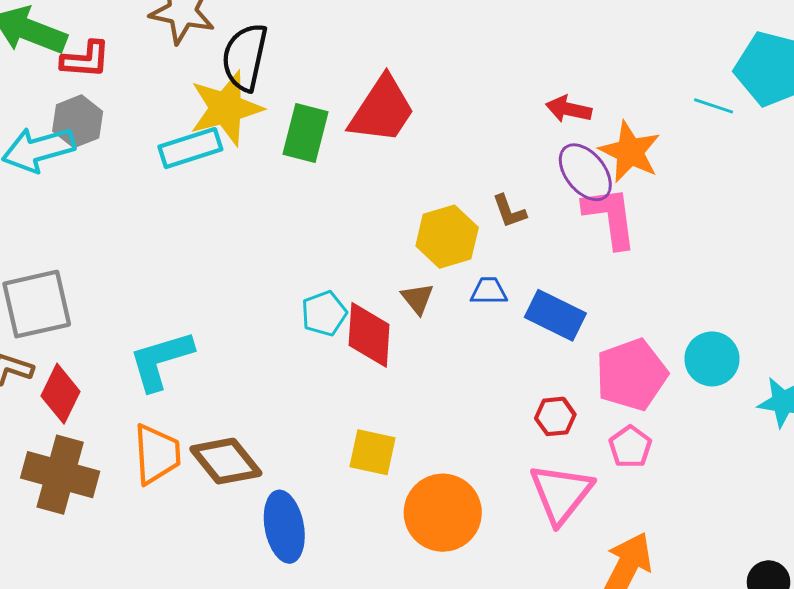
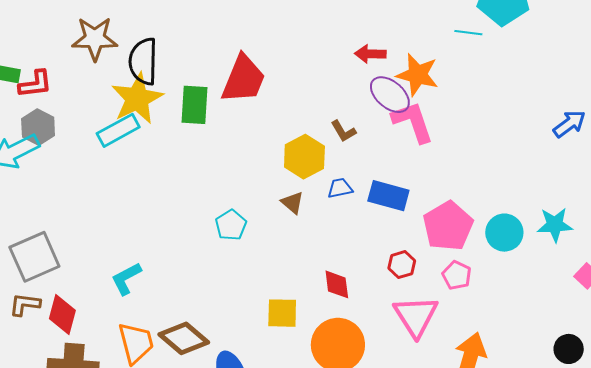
red diamond: (369, 335) -> (337, 284), moved, size x0.7
cyan circle: (712, 359) -> (504, 233), moved
cyan L-shape: (161, 360) -> (126, 279), size x0.7

